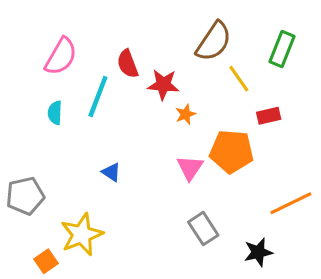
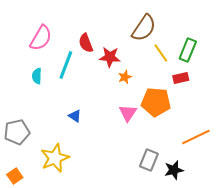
green rectangle: (282, 49) -> (188, 50), moved
gray rectangle: (203, 229) -> (149, 160), moved, turned 55
orange square: (46, 261) -> (15, 176), moved

